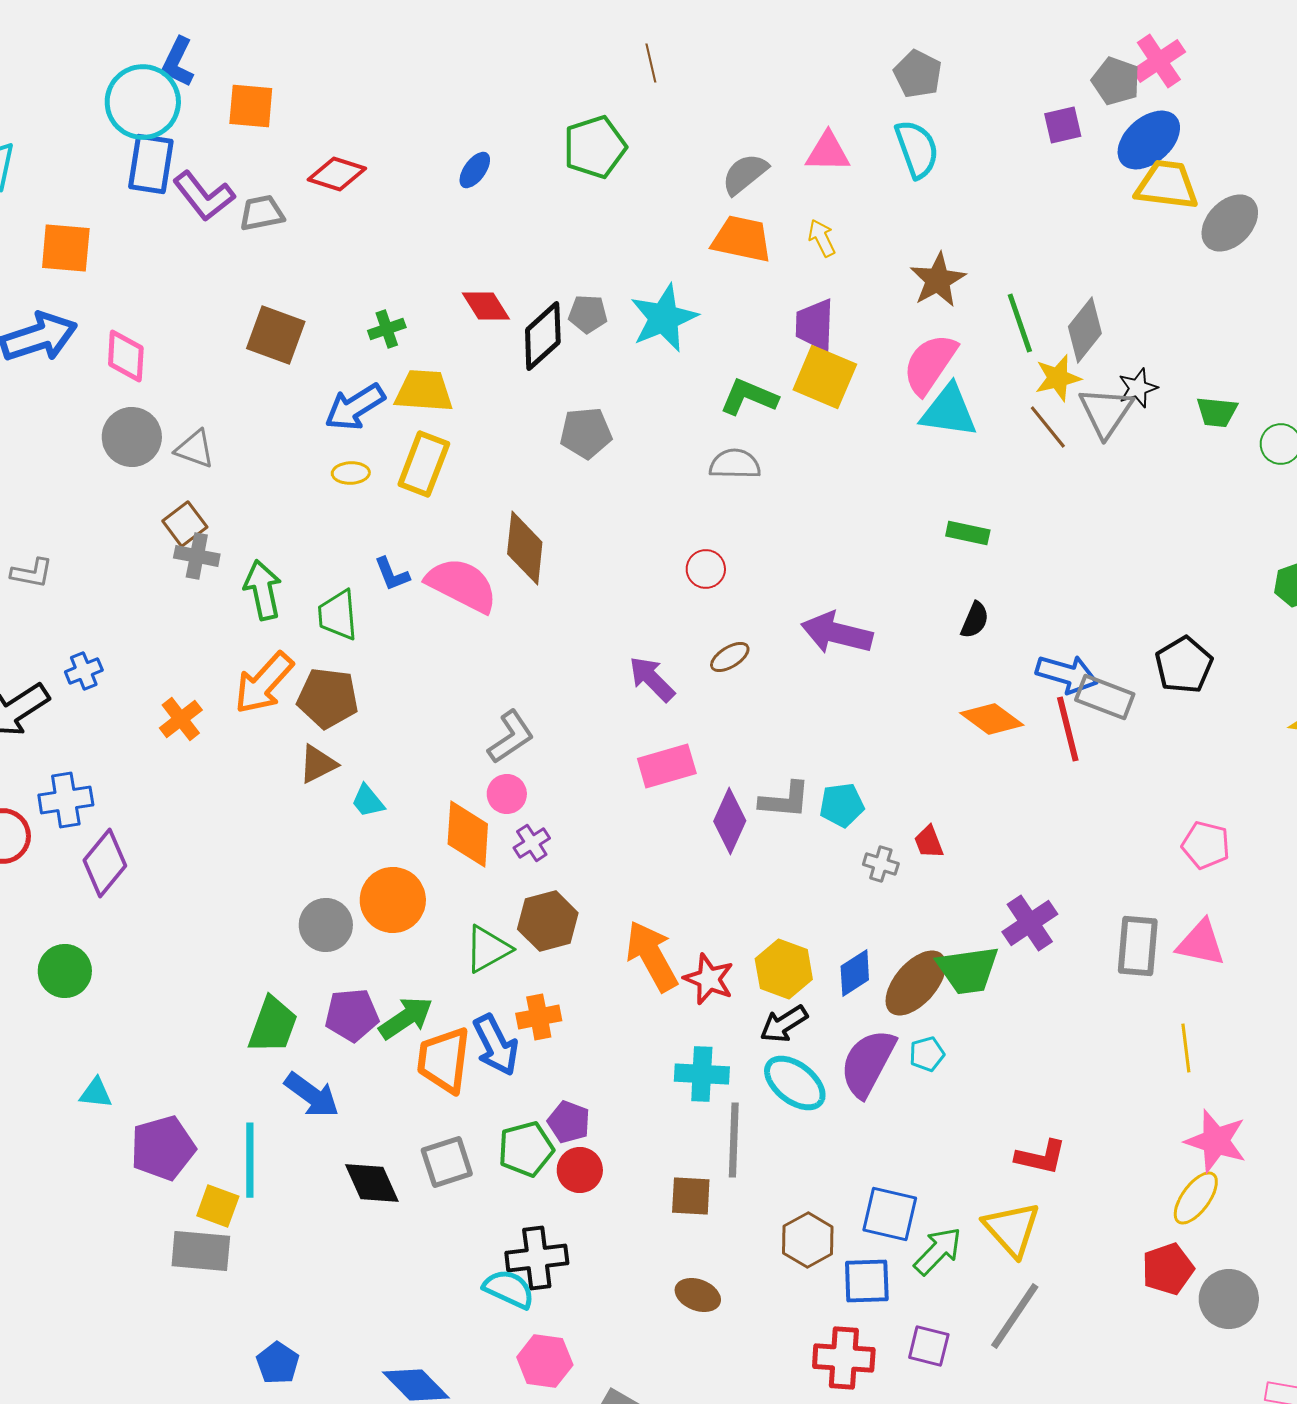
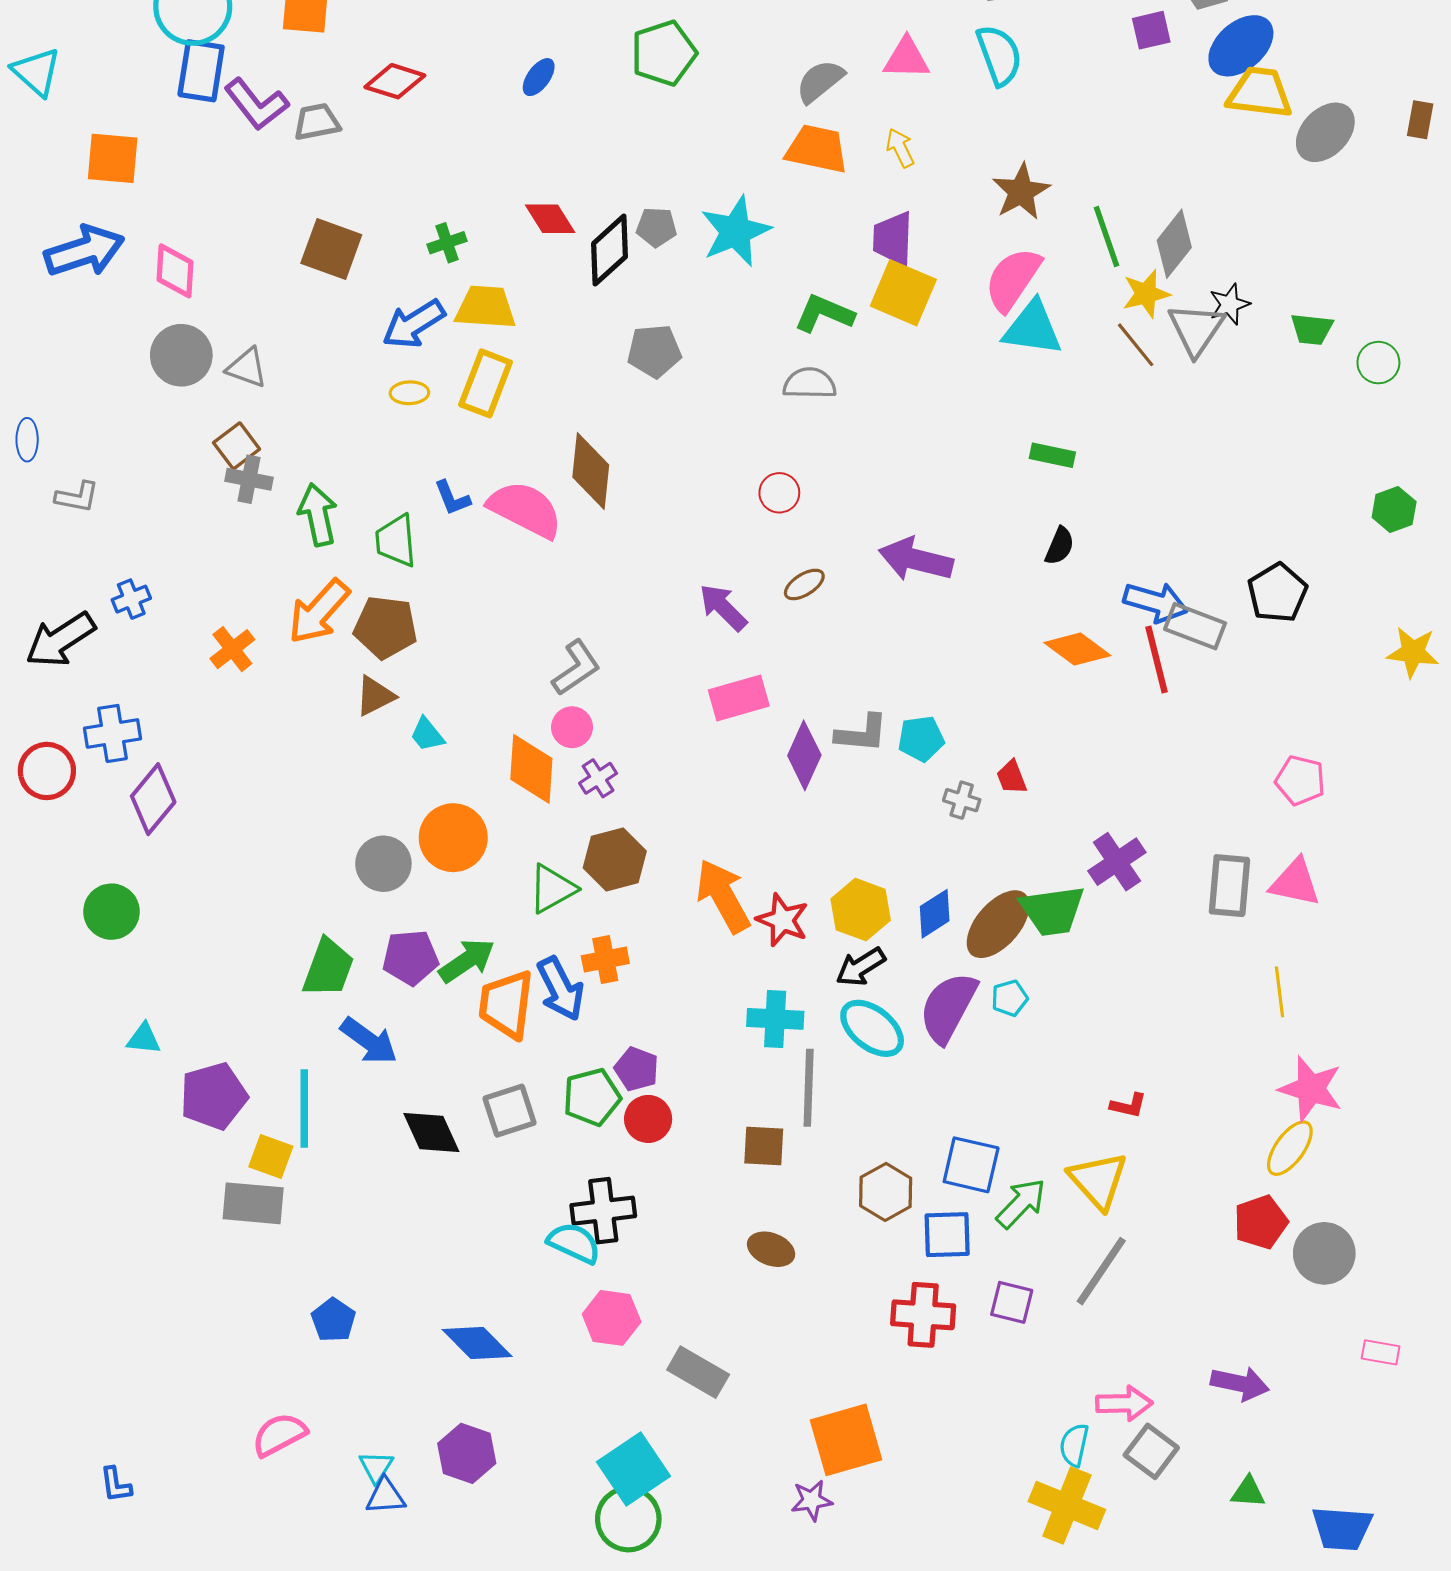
red L-shape: (1041, 1157) -> (1128, 1105), size x0.7

